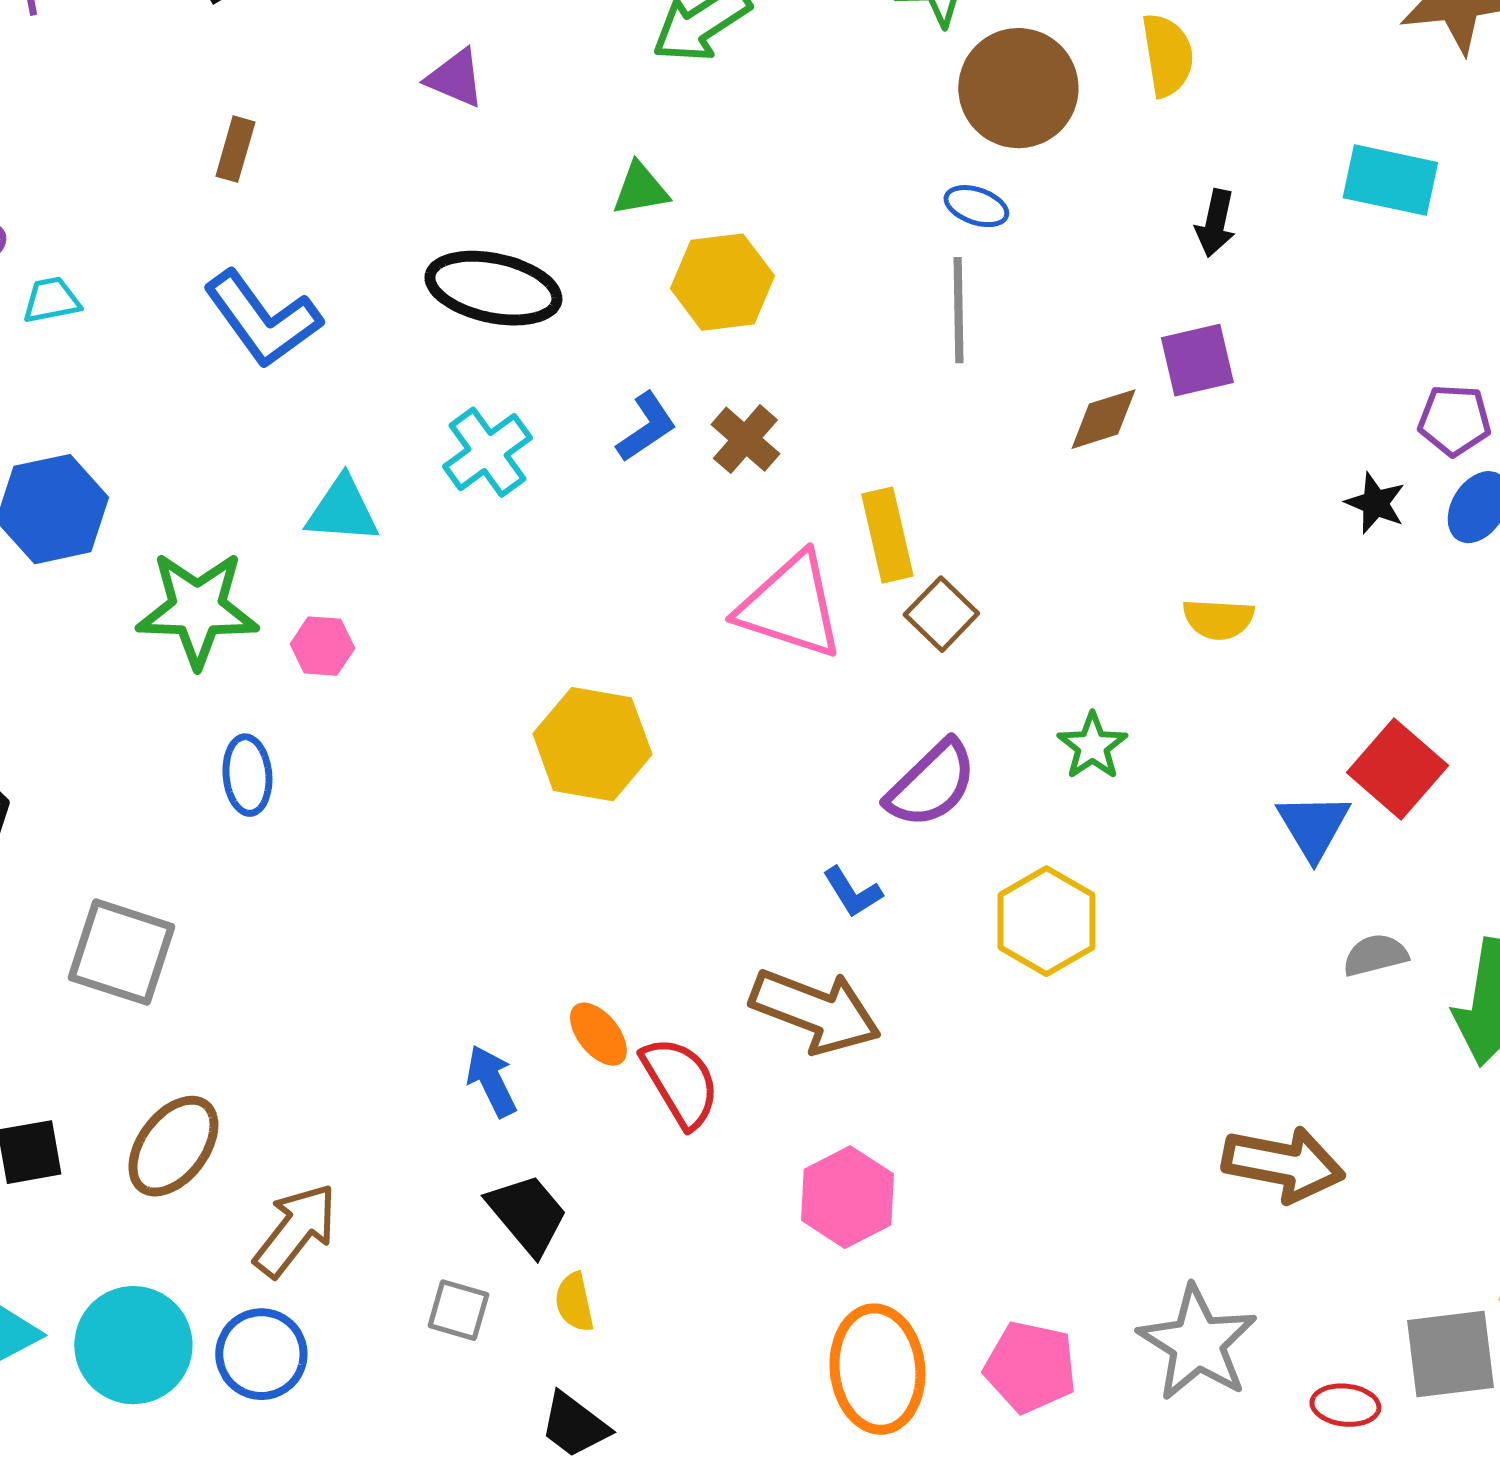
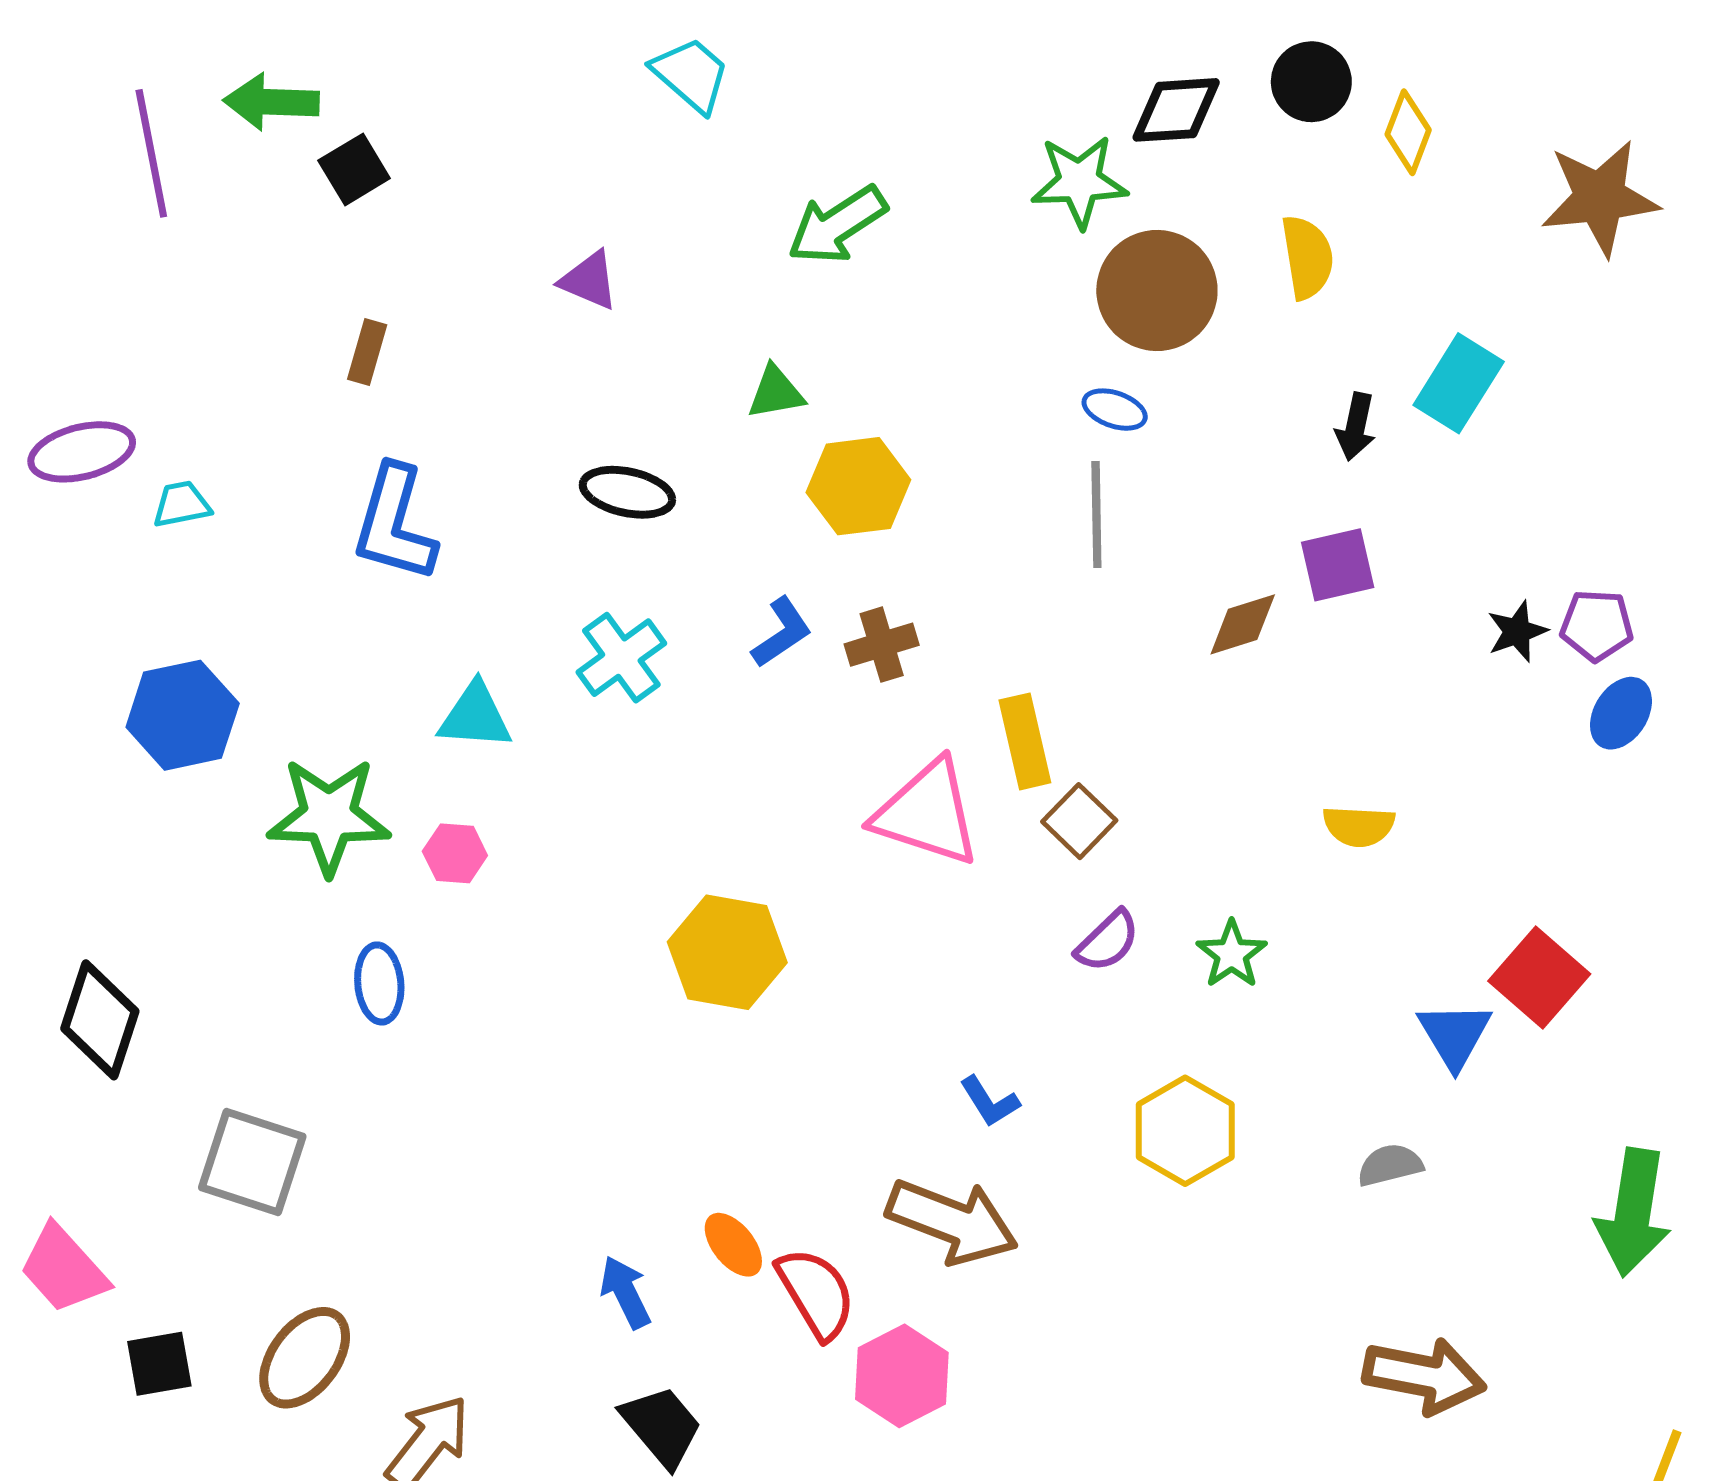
cyan rectangle: (1390, 180) -> (1459, 383), moved, turned -70
black ellipse: (493, 288) -> (627, 492), size x0.7
blue L-shape: (262, 319) -> (394, 524), turned 52
brown cross: (745, 439) -> (882, 645), turned 32
black star: (1375, 503) -> (1517, 631), moved, turned 30
purple semicircle: (931, 784) -> (1108, 941), moved, size x0.7
gray semicircle: (1375, 955) -> (1390, 1165), moved
pink hexagon: (847, 1197) -> (902, 1376), moved

